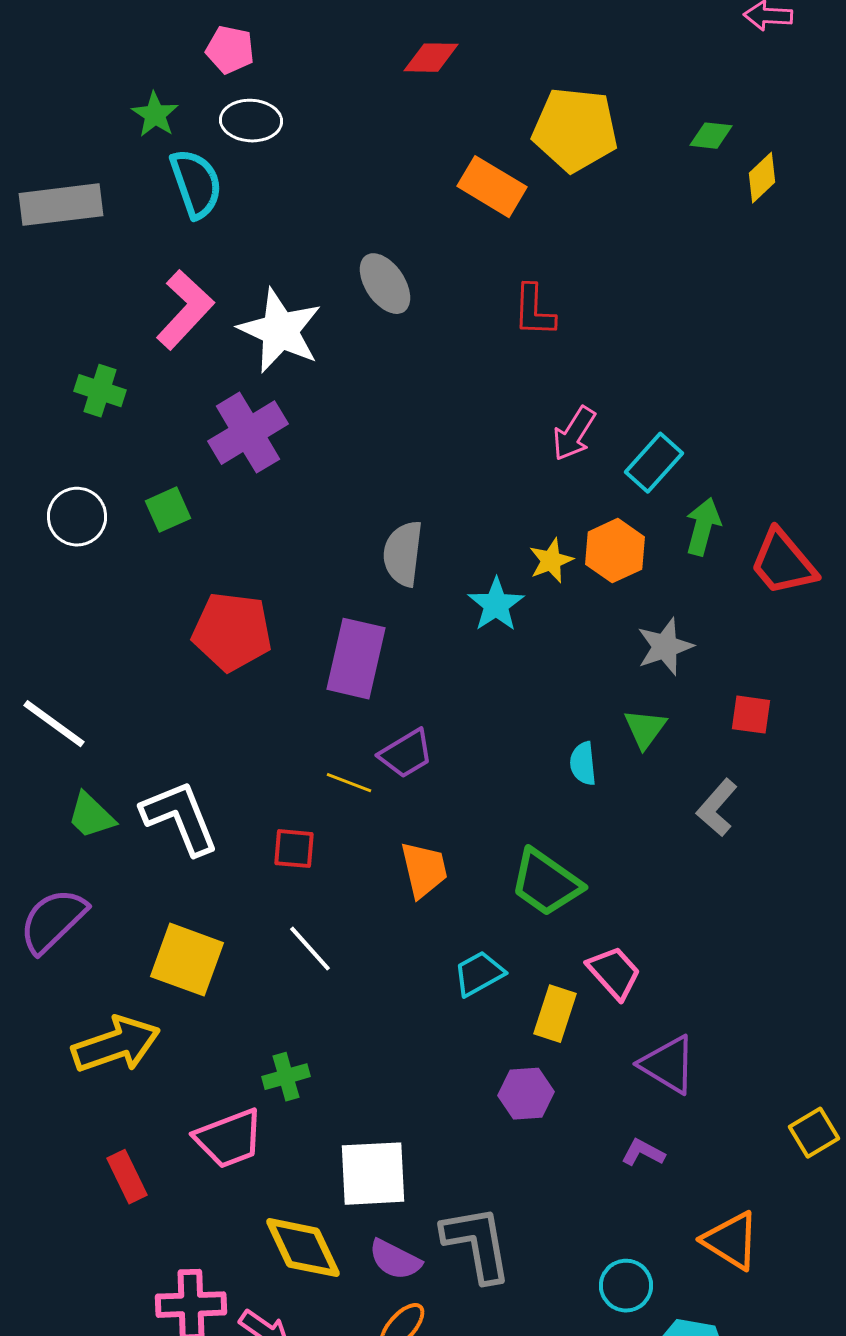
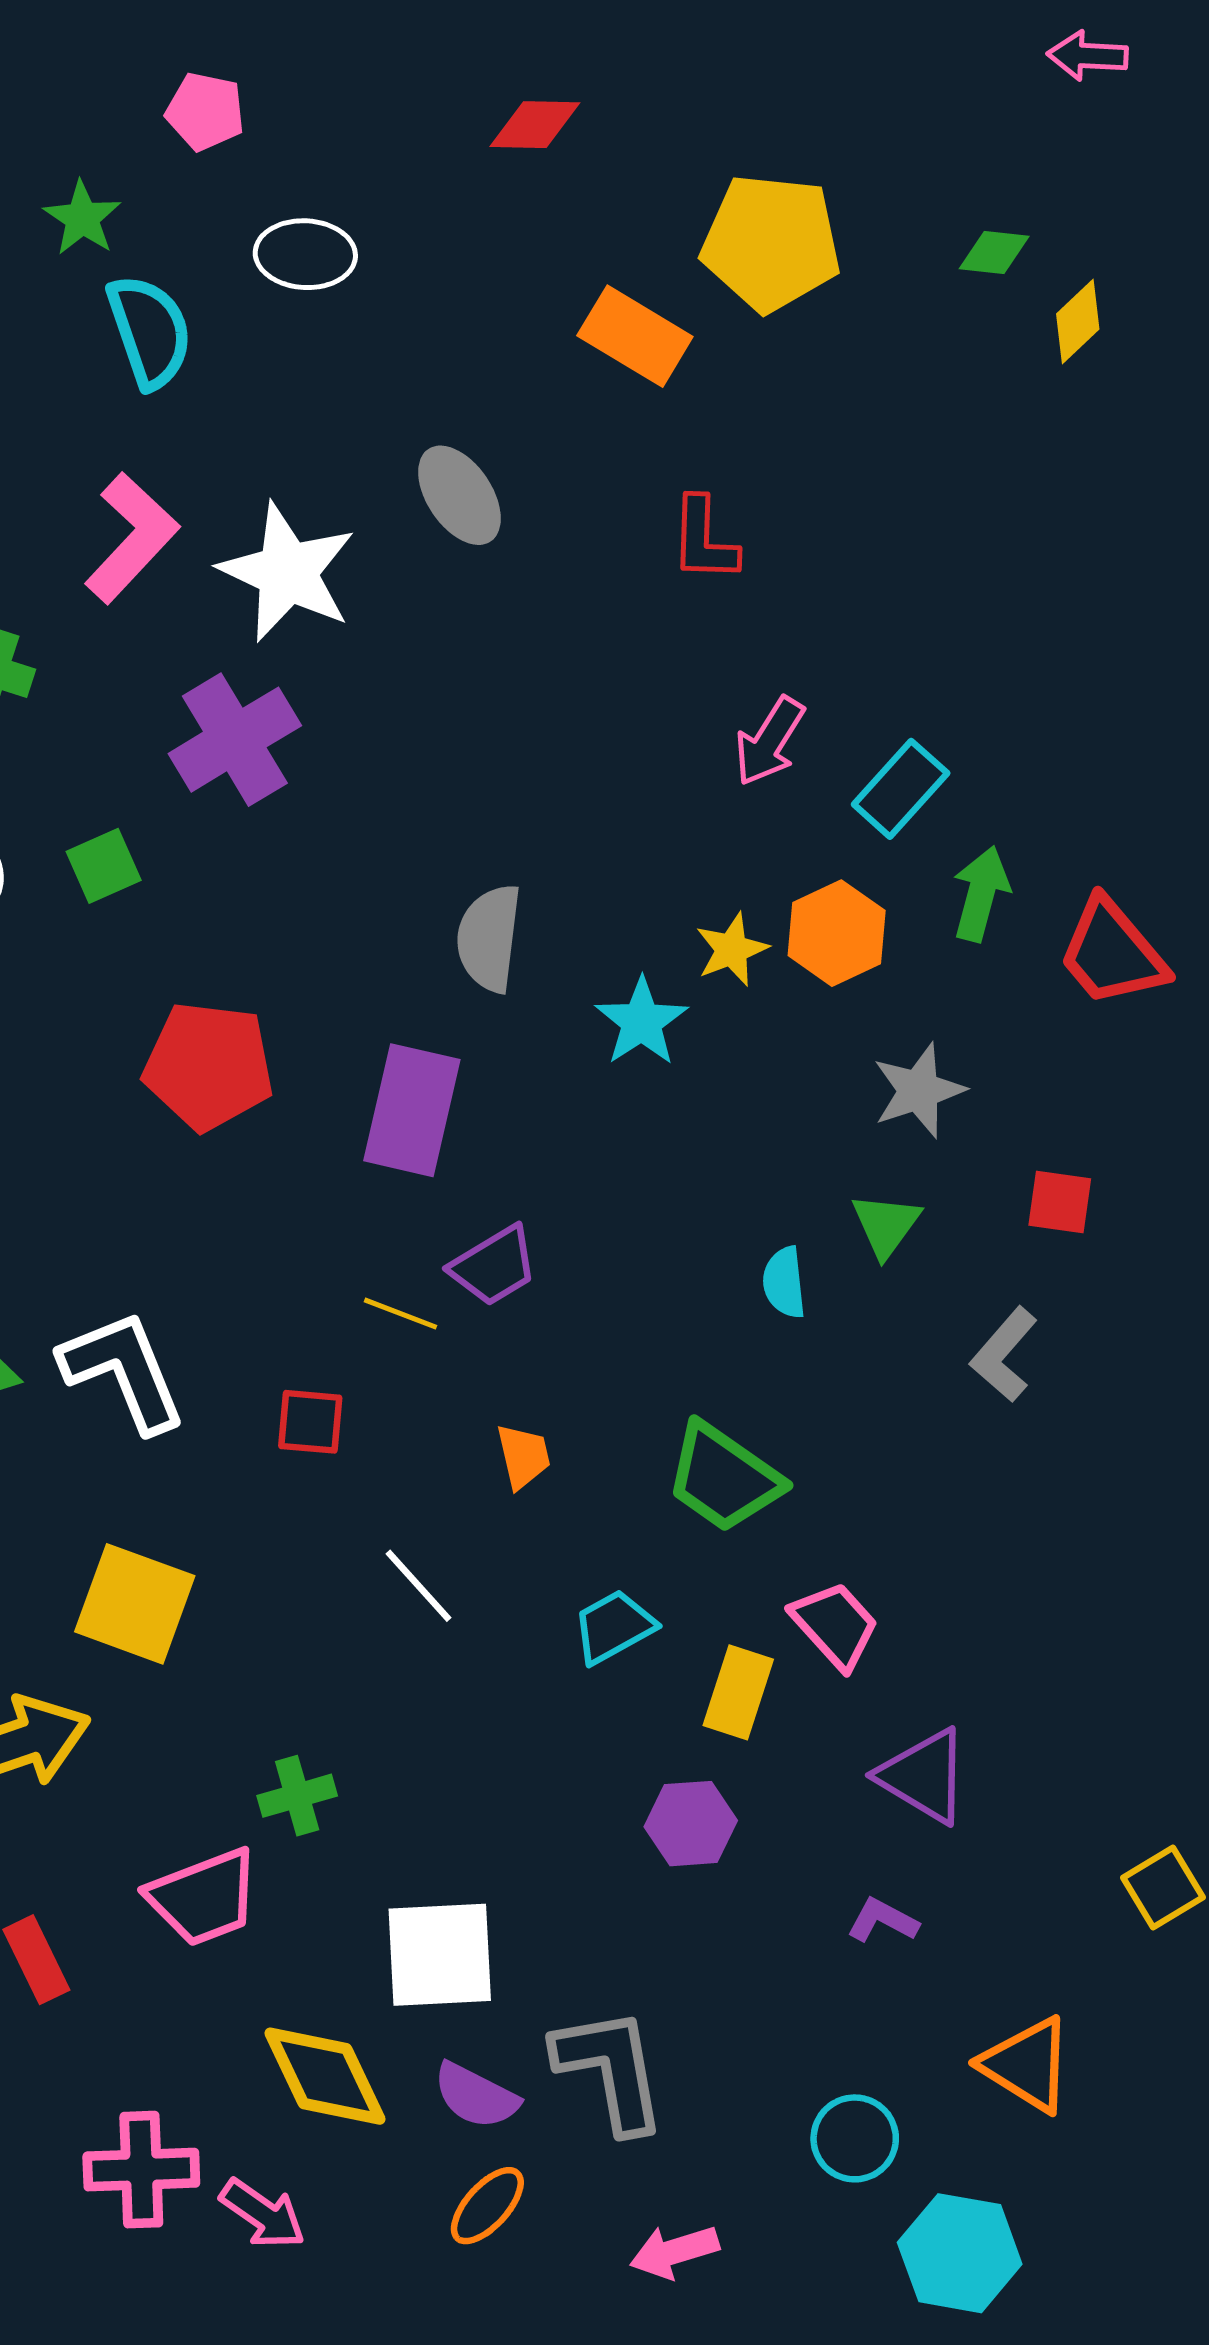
white ellipse: (251, 121) -> (305, 254), moved
orange trapezoid: (424, 870) -> (523, 1456), size x0.7
white line: (310, 949) -> (418, 1586), moved

